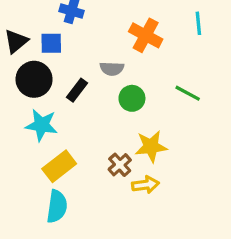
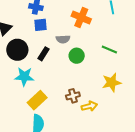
blue square: (51, 43) -> (40, 25), moved
yellow star: (151, 146) -> (112, 82), moved
brown cross: (120, 165) -> (73, 96), turned 32

